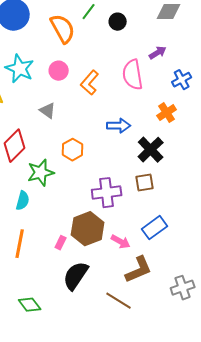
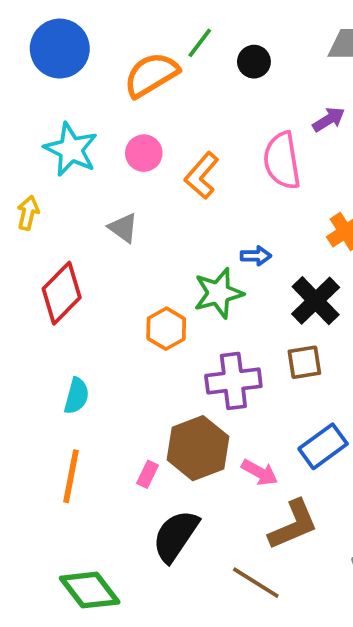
orange semicircle: (63, 29) -> (151, 75), turned -92
blue arrow: (119, 126) -> (256, 256), size x0.7
orange hexagon: (73, 150) -> (166, 329), moved
green star: (41, 173) -> (218, 293), moved
green diamond: (30, 305) -> (90, 590), size x1.4

